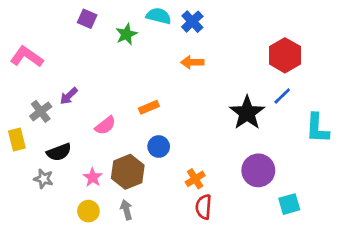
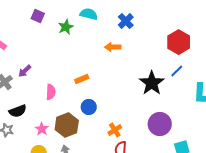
blue cross: (192, 22) -> (126, 21), moved
pink semicircle: (105, 125) -> (51, 92), turned -49

